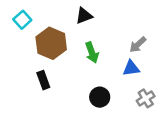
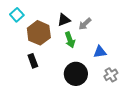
black triangle: (84, 16) -> (64, 20), moved
gray arrow: (138, 45) -> (85, 24), moved
black circle: (100, 97) -> (76, 74), size x1.5

